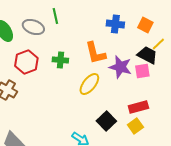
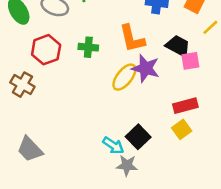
black trapezoid: (147, 55) -> (178, 46), moved
purple star: (120, 67) -> (146, 68), moved
black square: (106, 121) -> (138, 137), moved

